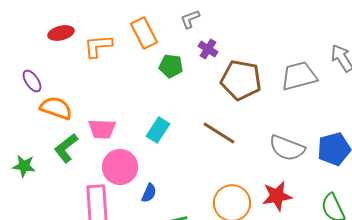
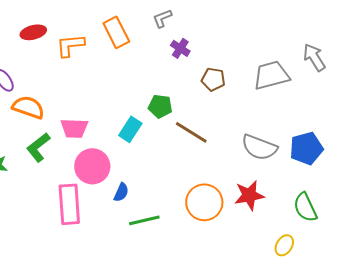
green pentagon: (171, 66) -> (160, 106), moved
brown pentagon: (241, 80) -> (213, 79), size x0.6

